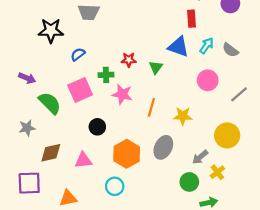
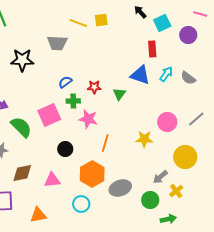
blue semicircle: (78, 54) -> (65, 82), moved
pink circle: (208, 80) -> (167, 122), moved
orange line: (151, 107) -> (105, 143), moved
gray ellipse: (163, 147) -> (120, 188), moved, turned 45

